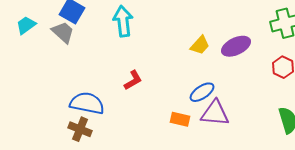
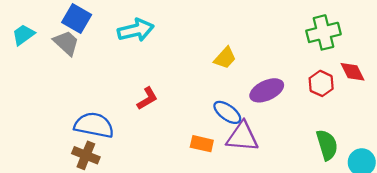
cyan arrow: (123, 21) -> (136, 30), turned 84
purple ellipse: (236, 46) -> (267, 90), moved
blue ellipse: (202, 92) -> (227, 112), turned 70

